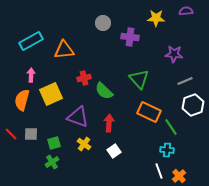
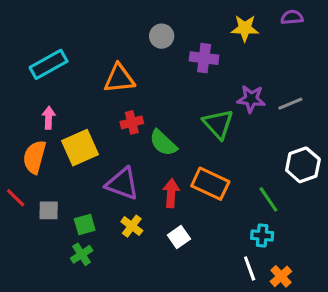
orange triangle: (64, 50) -> (119, 78), moved
purple star: (174, 54) -> (251, 99), moved
gray line: (185, 81) -> (290, 104), moved
orange rectangle: (149, 112) -> (210, 184), moved
red line: (11, 134) -> (16, 198), moved

